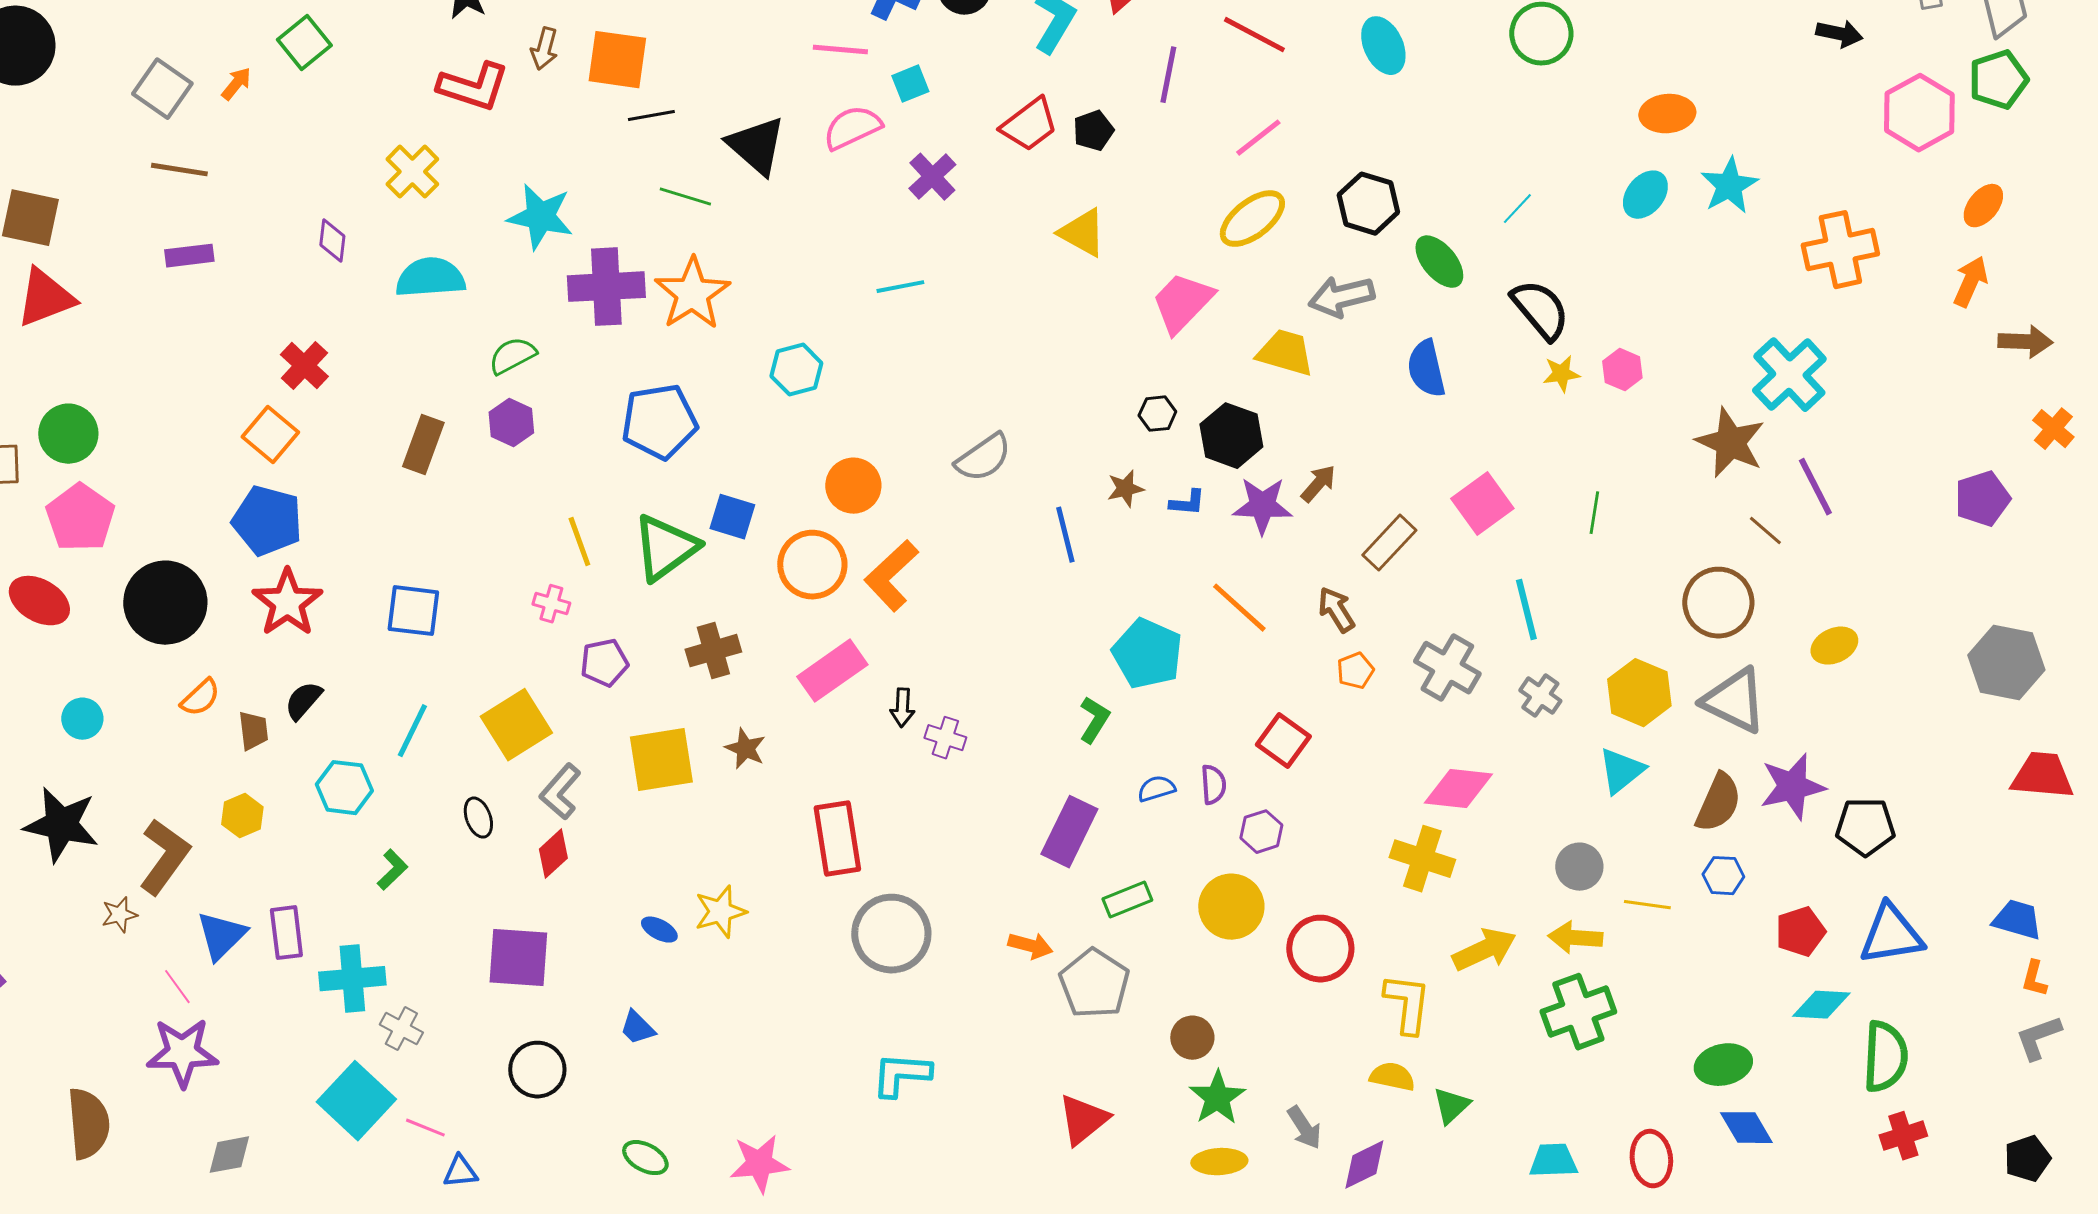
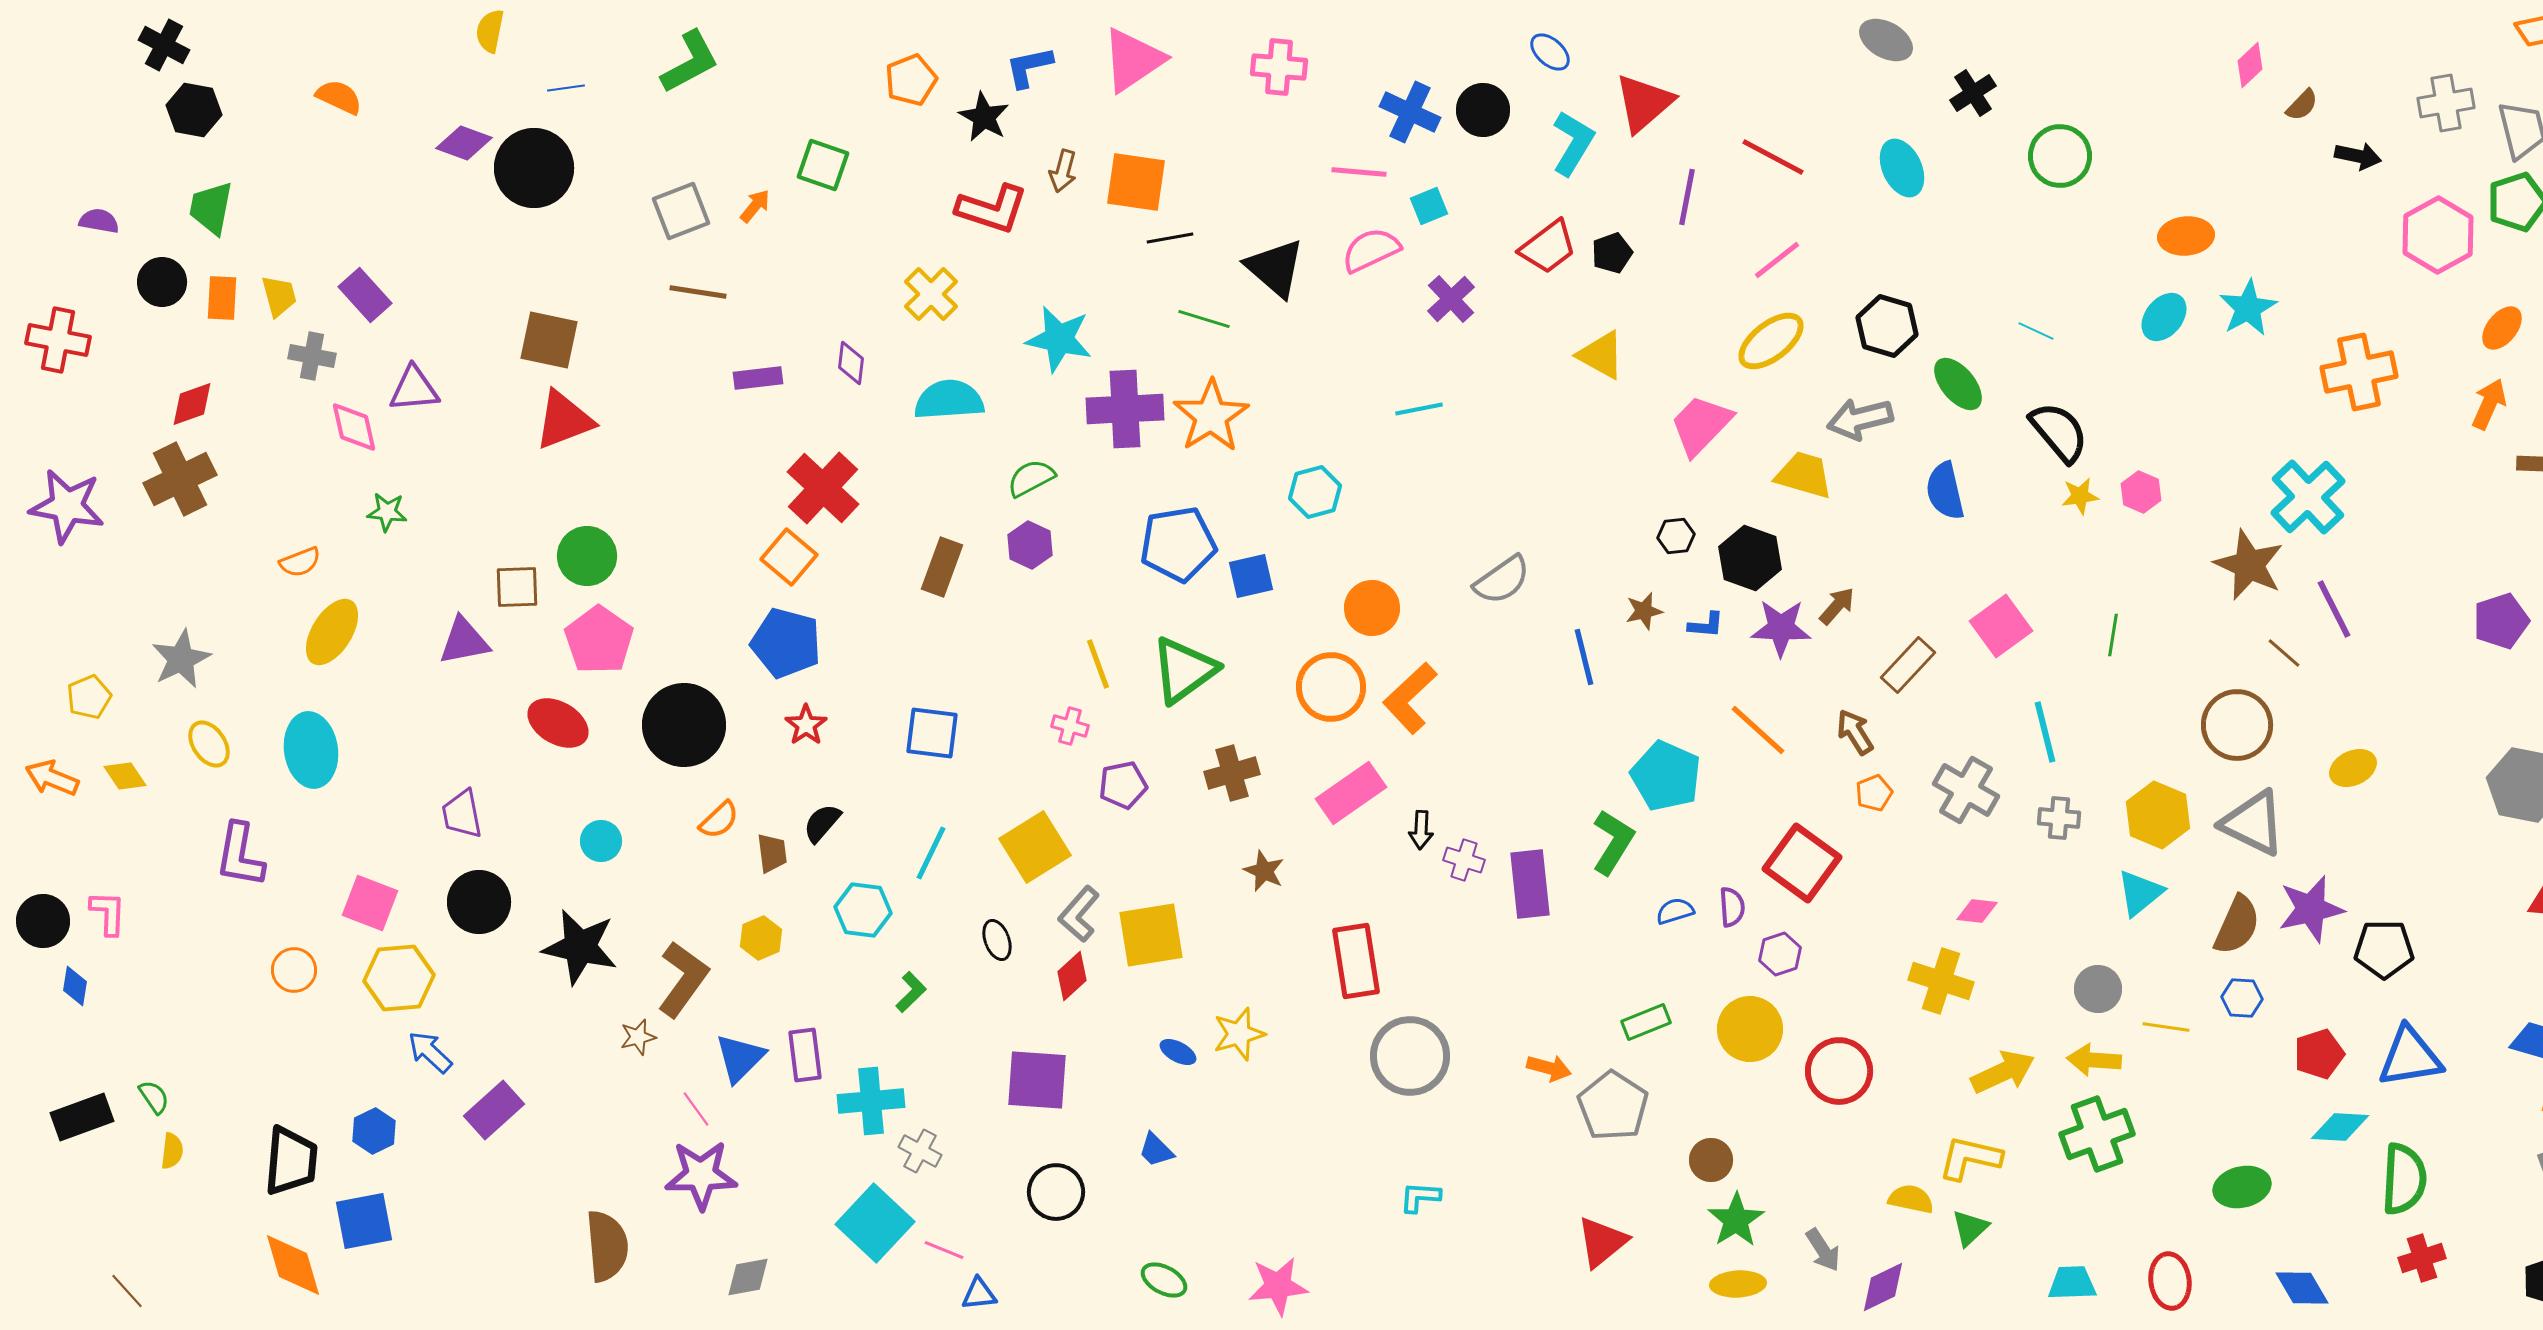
green square: (304, 43) -> (823, 165), turned -32
gray square: (162, 89) -> (681, 211), turned 34
cyan line: (1517, 209) -> (2036, 331), turned 72
purple rectangle: (189, 256) -> (758, 378), moved
red cross: (304, 366) -> (823, 488), size x1.5
blue square: (732, 517) -> (1251, 576), moved, turned -30
red star: (287, 603) -> (806, 725), size x0.6
gray cross: (1540, 696) -> (2059, 818), turned -30
green L-shape: (1094, 720) -> (1613, 842), size x1.4
red square: (1283, 741) -> (1802, 863), size x1.4
yellow square: (661, 760) -> (1151, 935), moved
pink diamond: (1458, 789) -> (1977, 911), size x0.6
purple rectangle: (1069, 832) -> (1530, 884), moved, turned -32
yellow L-shape: (1407, 1004) -> (1970, 1158), moved, turned -84
cyan L-shape: (901, 1075) -> (1420, 1197), size x0.7
blue diamond: (1746, 1128) -> (2302, 1288), moved

